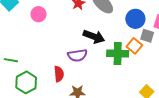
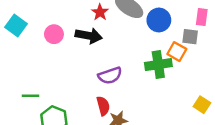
blue circle: (135, 19) -> (159, 20), moved
black arrow: (94, 37) -> (89, 36), moved
red semicircle: (59, 74) -> (103, 106), moved

